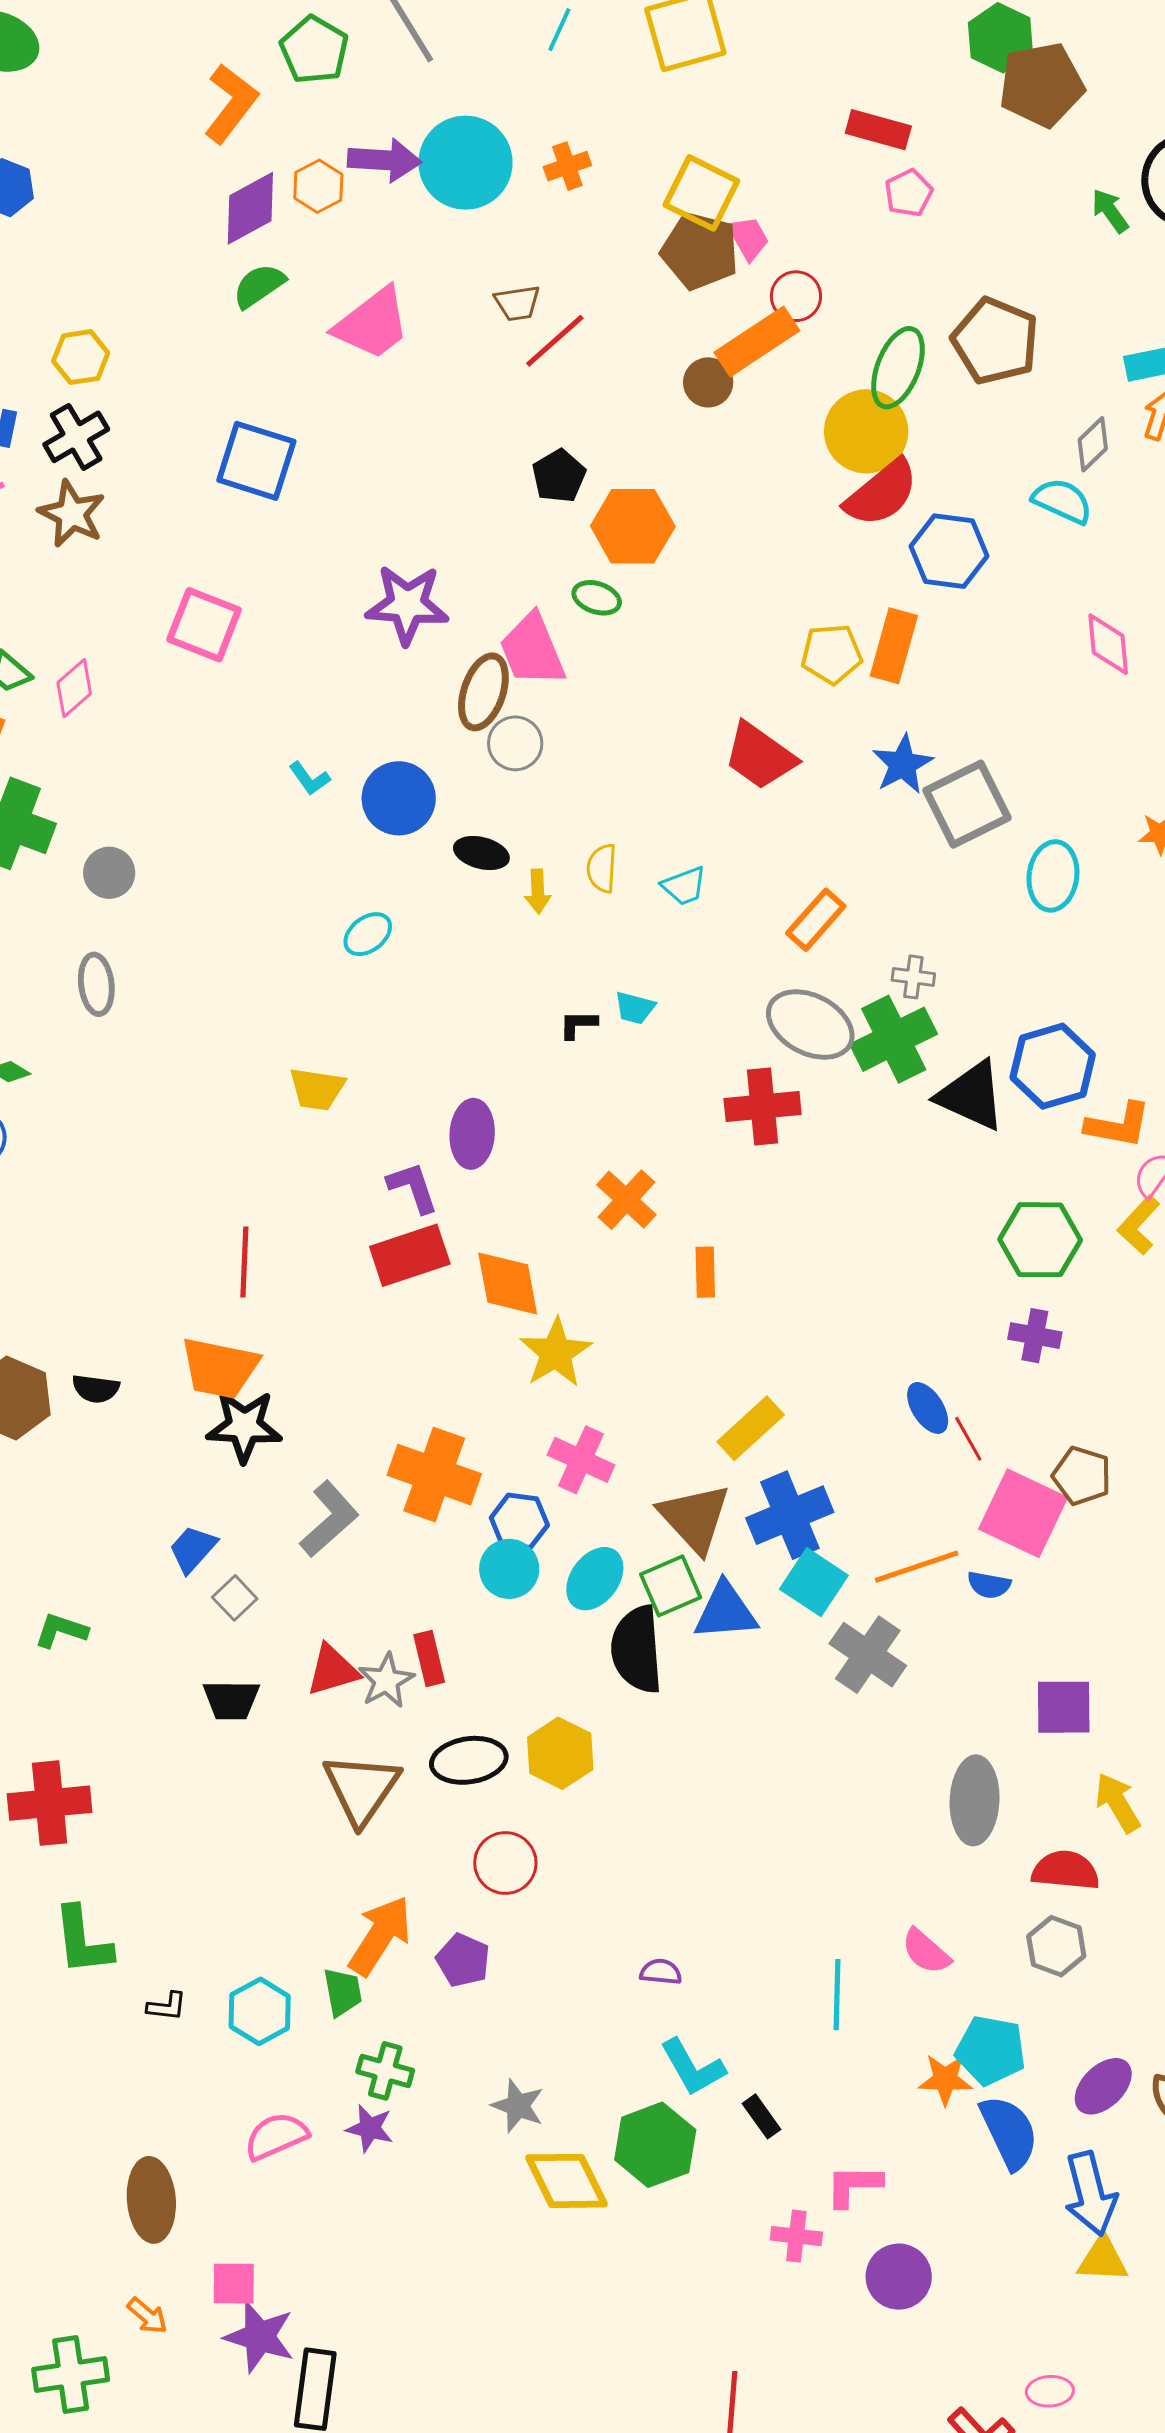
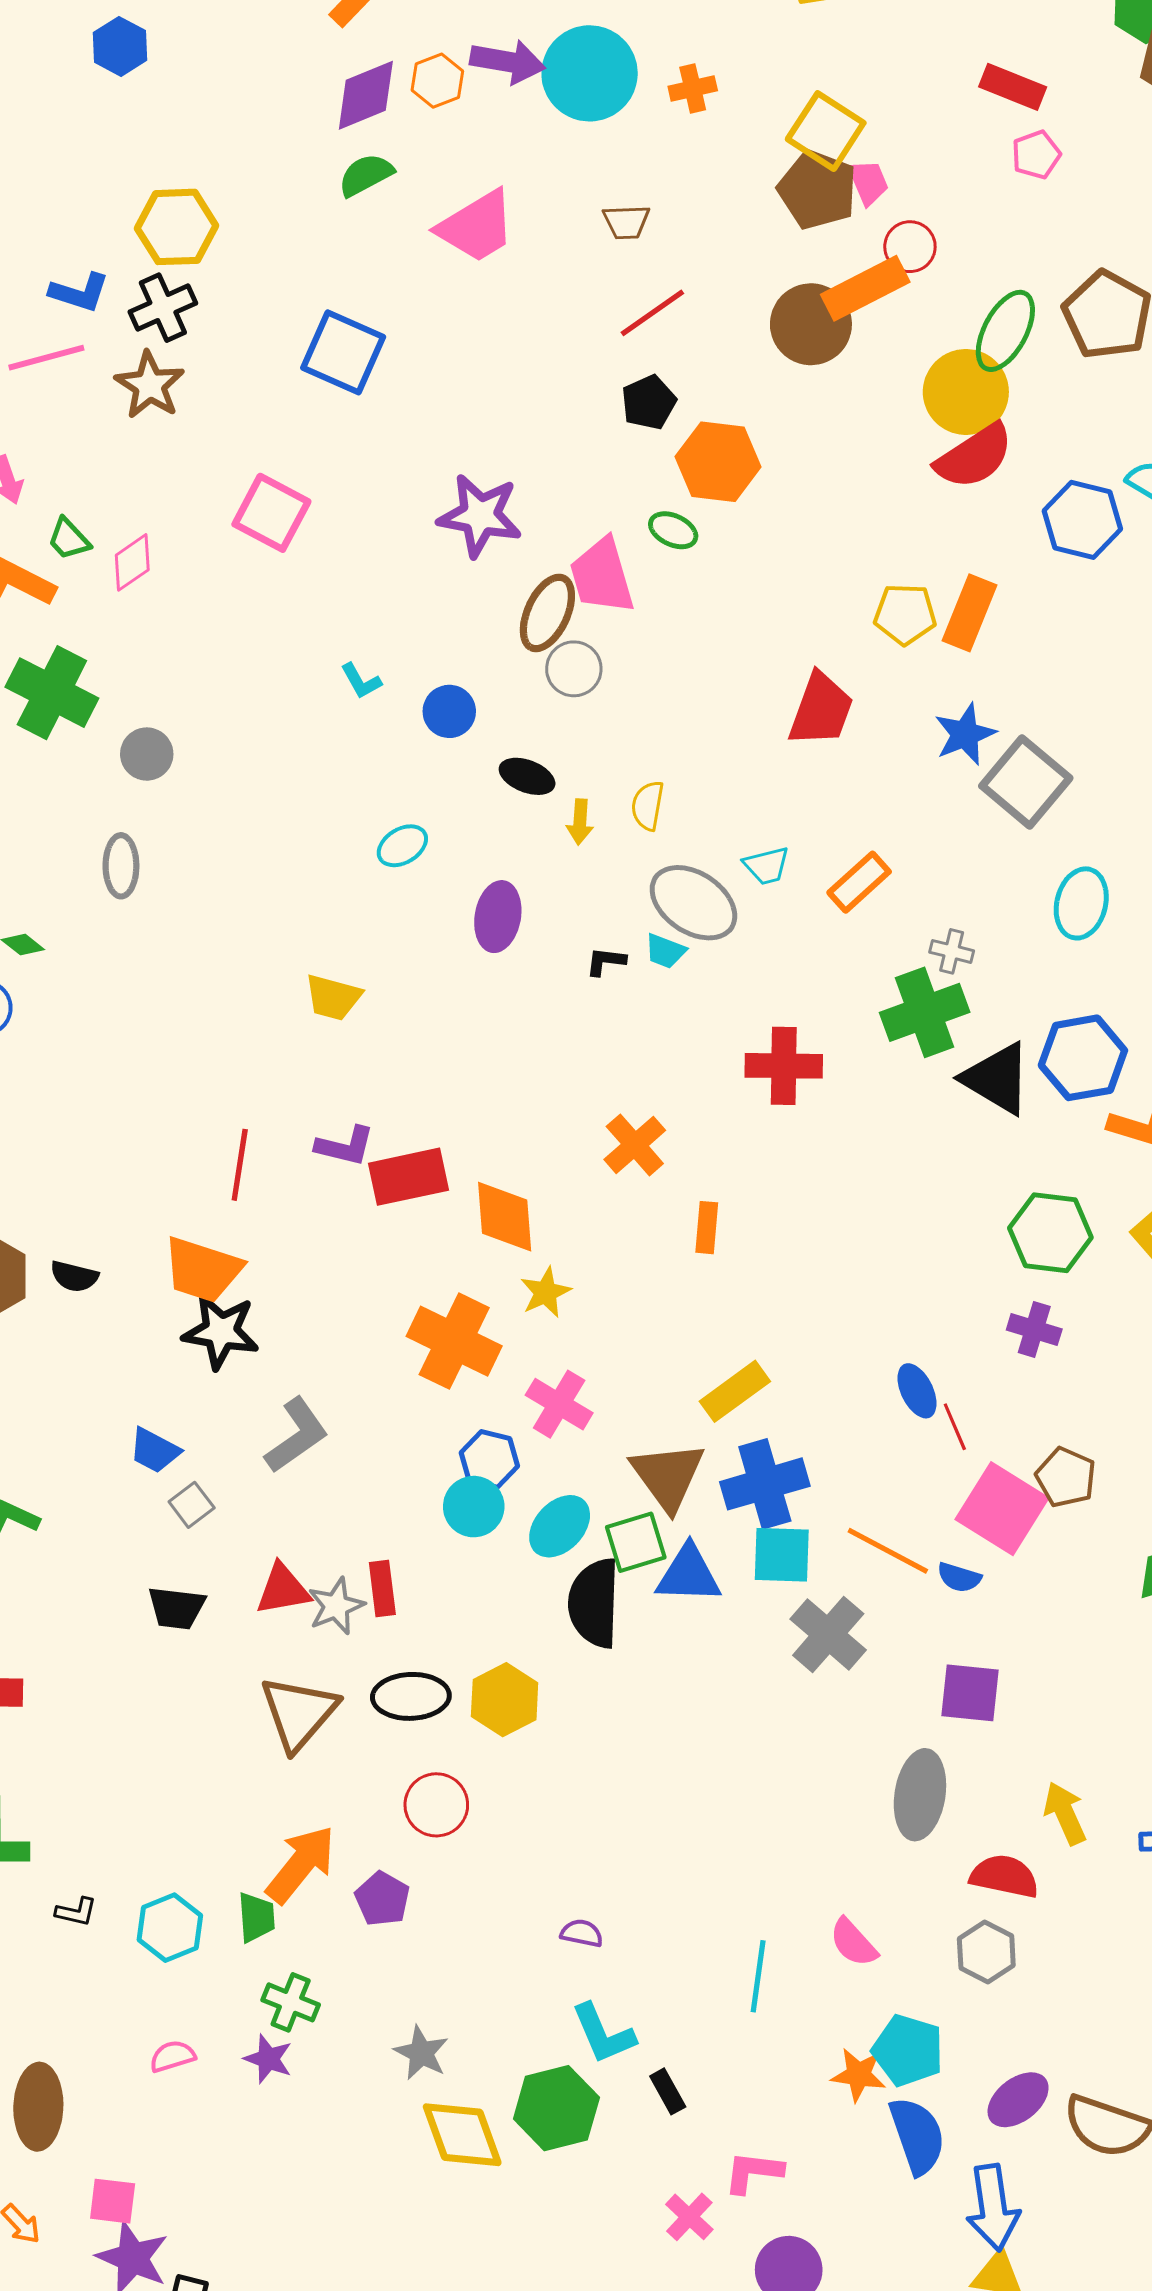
red line: (555, 341) -> (652, 313), moved
yellow hexagon: (81, 357) -> (177, 227), size x1.4
brown circle: (708, 382) -> (811, 324), size x1.6
blue hexagon: (949, 551) -> (1082, 520), moved
red trapezoid: (760, 756) -> (821, 710), turned -112
blue circle: (399, 798) -> (449, 711), size x0.7
gray square: (967, 804) -> (1026, 782), turned -30
cyan ellipse: (1053, 876) -> (1081, 903), moved
cyan trapezoid: (684, 886) -> (767, 866), moved
gray ellipse: (810, 1025) -> (693, 903), moved
purple ellipse: (472, 1134) -> (498, 917), moved
purple L-shape: (413, 1187) -> (345, 1146), moved, turned 116
yellow star: (556, 1353) -> (546, 1292), size x0.7
orange cross: (434, 1475) -> (454, 1341), moved
blue trapezoid: (193, 1549) -> (155, 1450), turned -110
orange line: (917, 1567) -> (888, 1551), turned 40
cyan square: (814, 1582) -> (782, 1555), turned -38
purple square: (1064, 1707) -> (970, 1693), moved
pink semicircle: (276, 2136) -> (172, 2056), size x0.7
pink cross: (796, 2236) -> (689, 2217), turned 30

